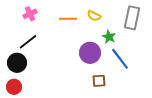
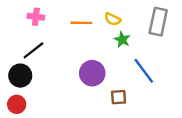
pink cross: (30, 14) -> (36, 17), turned 32
green star: (109, 37) -> (122, 40), moved
purple circle: (90, 53) -> (92, 73), moved

